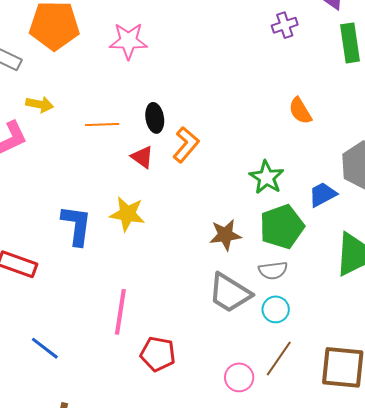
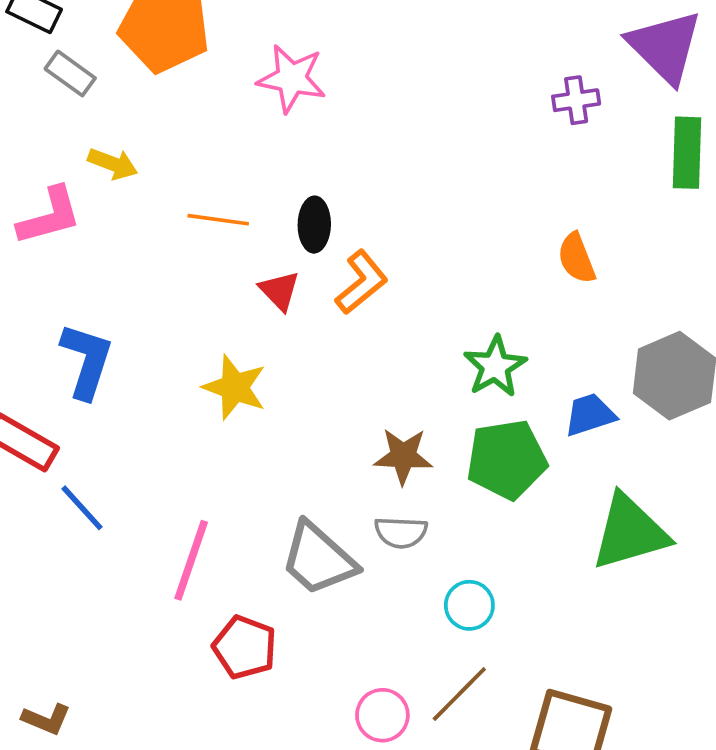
blue L-shape: (76, 225) -> (87, 361), moved
gray semicircle: (273, 270) -> (401, 532), moved
gray trapezoid: (230, 293) -> (318, 559), moved
blue line: (45, 348) -> (82, 508), moved

